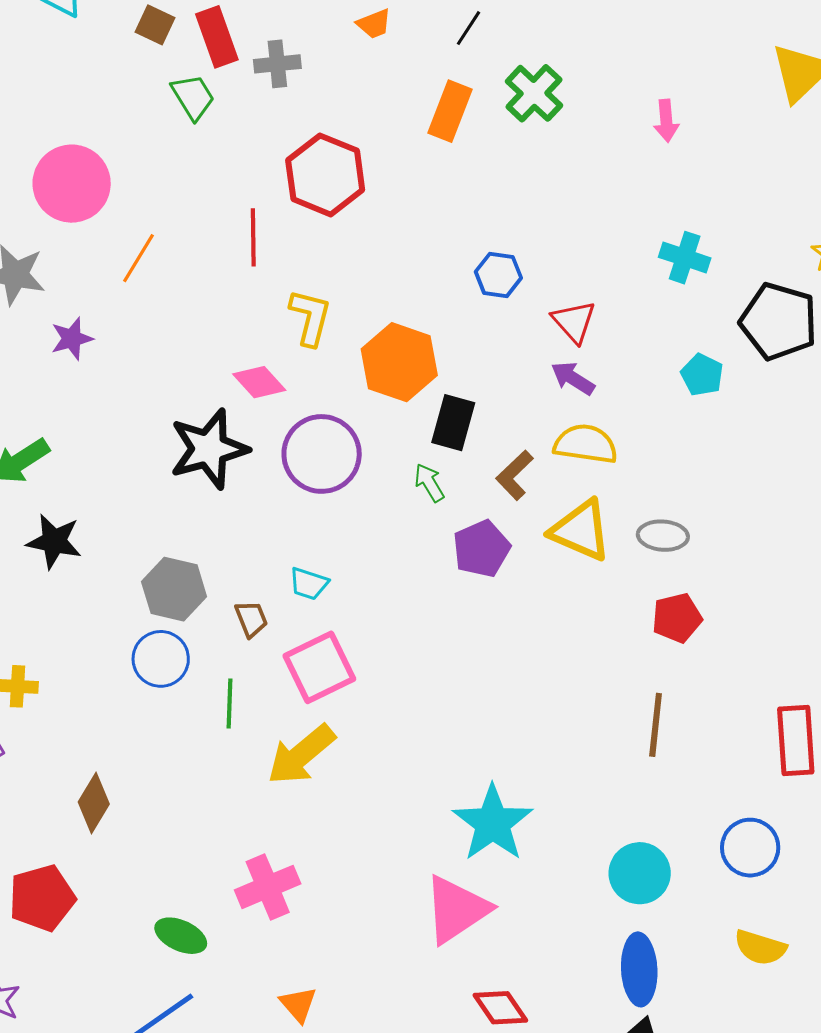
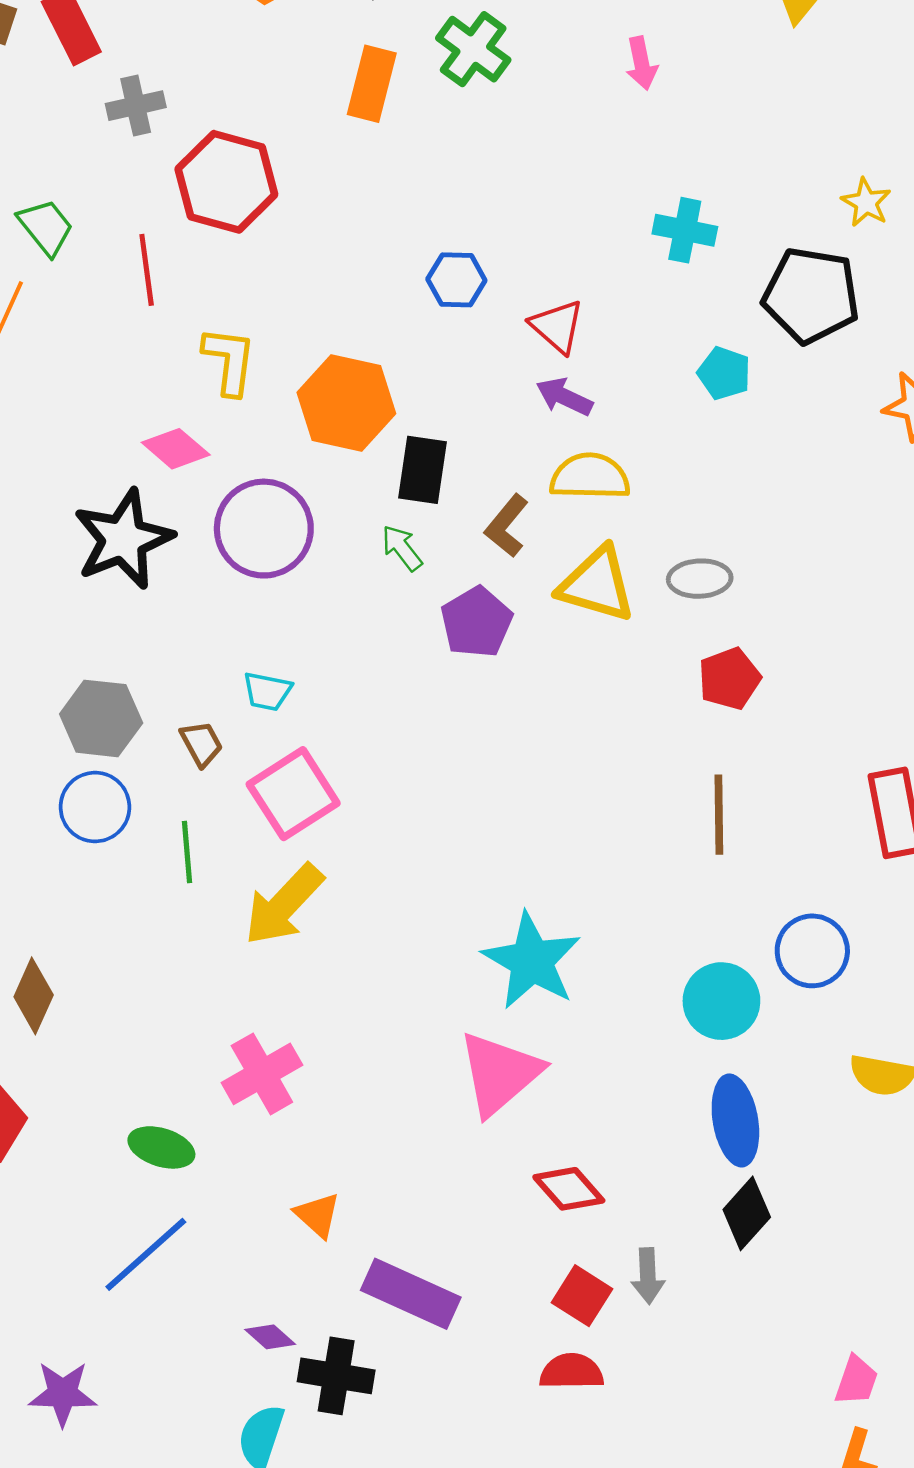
gray cross: (277, 64) -> (136, 106), moved
green trapezoid: (193, 97) -> (46, 227), moved
blue circle: (750, 848) -> (812, 951), moved

